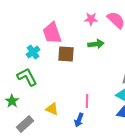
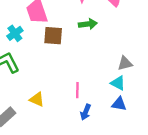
blue arrow: (79, 120) -> (86, 112), moved

